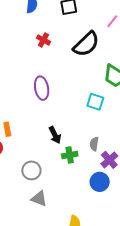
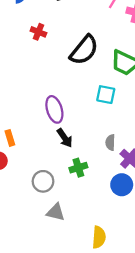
black semicircle: (86, 44) -> (84, 50), moved
purple ellipse: (42, 88) -> (54, 109), moved
green cross: (70, 155) -> (78, 168), moved

